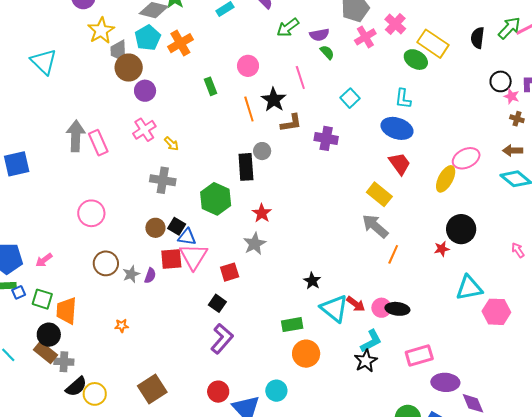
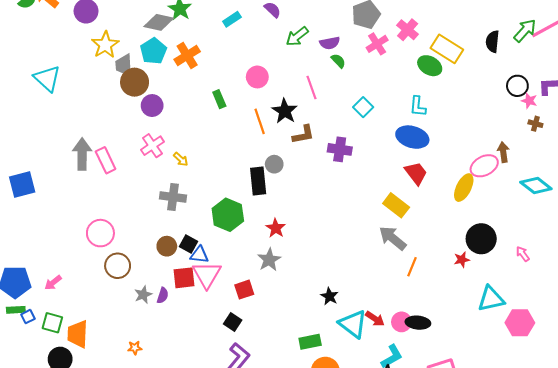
brown arrow: (513, 151) -> (503, 152), moved, turned 84
pink arrow: (518, 250) -> (523, 254), moved
brown circle: (106, 263) -> (118, 266), moved

